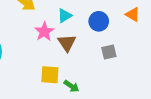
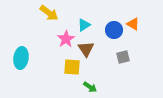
orange triangle: (133, 15) -> (133, 24), moved
yellow square: (50, 75) -> (72, 67), moved

